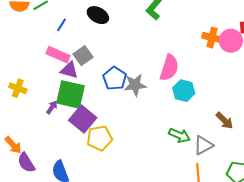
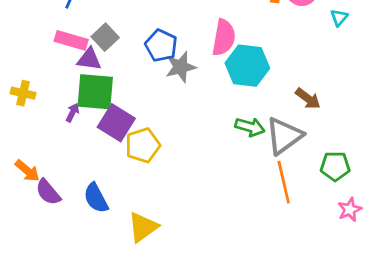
blue pentagon: (115, 78) -> (161, 46), moved
cyan hexagon: (184, 91) -> (247, 66), size x1.4
gray triangle: (203, 145) -> (284, 136), size x1.4

